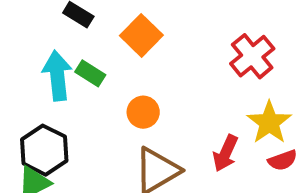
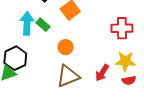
red cross: (252, 56) -> (122, 28), turned 30
yellow star: (269, 123) -> (125, 61), turned 30

